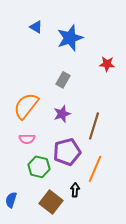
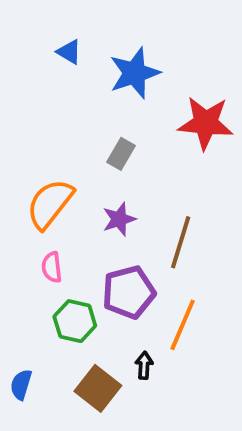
red star: (107, 64) -> (206, 123), size x1.8
pink semicircle: (27, 139) -> (52, 267), turned 84

